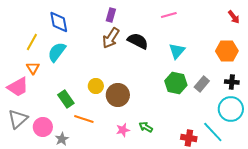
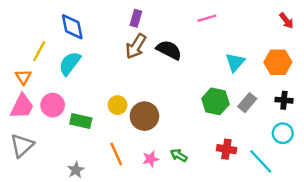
cyan triangle: (177, 51) -> (235, 62), moved
orange triangle: (33, 68) -> (23, 77), moved
pink trapezoid: (18, 87) -> (22, 106), turned -35
green rectangle: (66, 99) -> (81, 121), turned -42
cyan circle: (231, 109) -> (283, 133), size x0.7
orange line: (84, 119) -> (116, 154), moved, turned 48
pink circle: (43, 127) -> (53, 105), moved
red cross: (189, 138) -> (226, 149), moved

